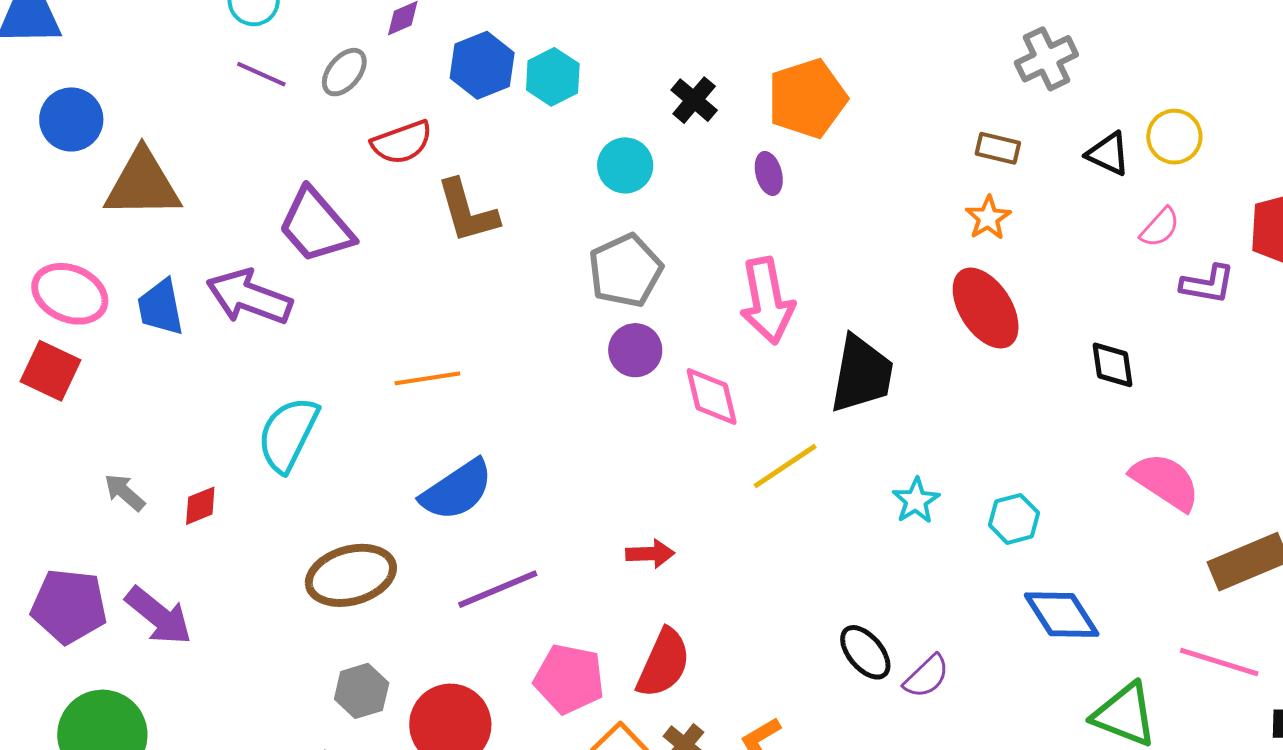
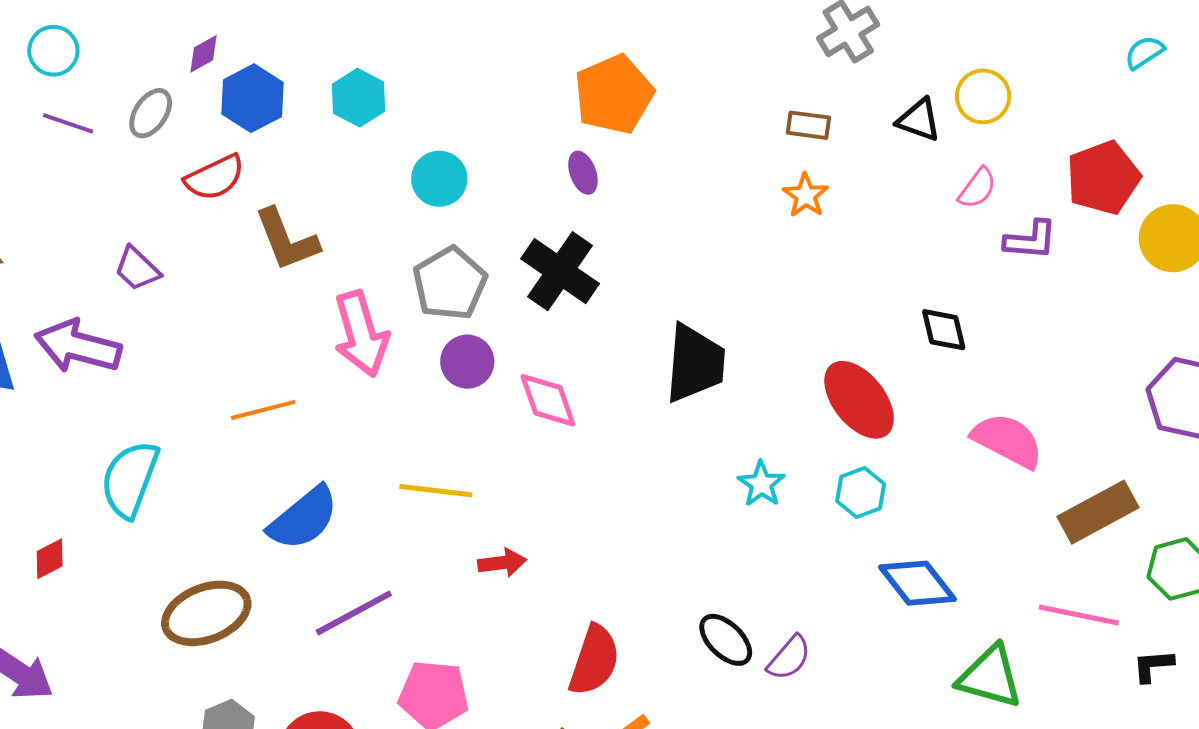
blue hexagon: (482, 65) -> (252, 98), moved
black cross: (694, 100) -> (560, 271), moved, size x1.6
purple trapezoid: (316, 226) -> (137, 269), size x0.6
pink arrow: (767, 301) -> (361, 334), moved
red ellipse: (986, 308) -> (859, 400), moved
yellow line: (785, 466) -> (436, 491), moved, turned 46
red semicircle: (664, 663) -> (594, 660), moved

